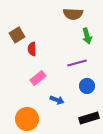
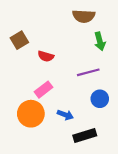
red semicircle: (32, 49) -> (46, 56), moved, turned -72
black rectangle: (89, 118) -> (85, 136), moved
orange circle: (27, 119) -> (31, 114), moved

